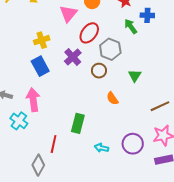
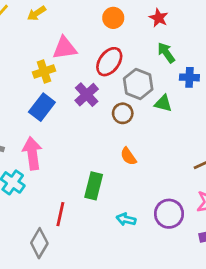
pink triangle: (68, 14) -> (65, 48), moved, turned 42
blue cross: (147, 15) -> (189, 77), moved
blue rectangle: (40, 66) -> (42, 107), turned 66
green triangle: (135, 76) -> (163, 103), moved, turned -48
orange semicircle: (112, 98) -> (128, 156), moved

